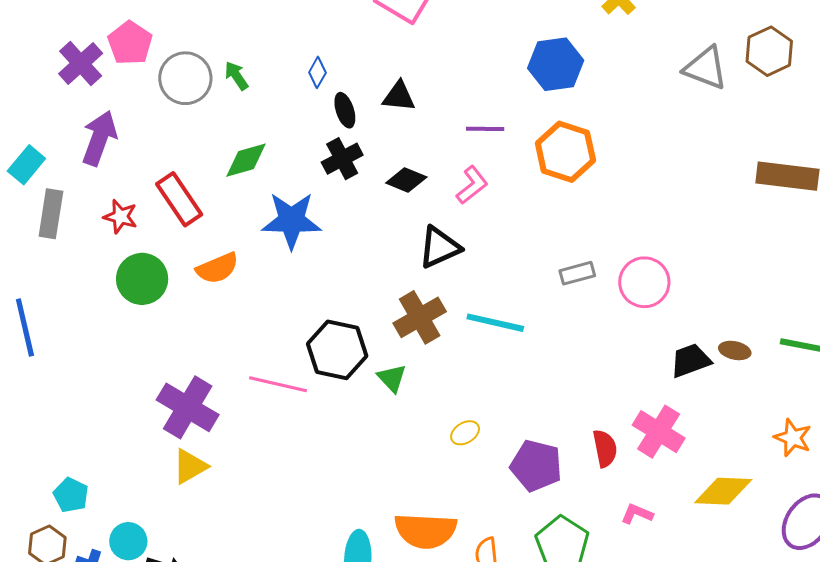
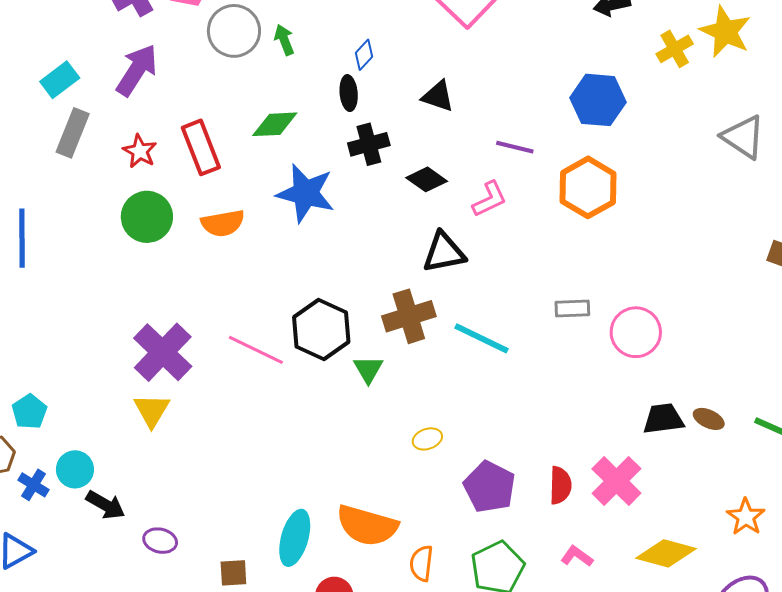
black ellipse: (345, 110) -> (349, 93), moved
yellow triangle: (190, 466) -> (152, 410), turned -42

